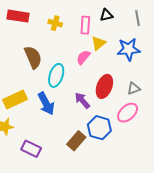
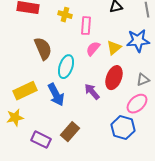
pink rectangle: (85, 25) -> (86, 26), moved
yellow triangle: (98, 43) -> (114, 48), moved
blue hexagon: (99, 128) -> (123, 128), moved
brown rectangle: (76, 141) -> (70, 132), moved

